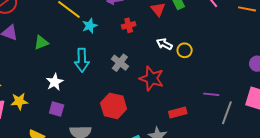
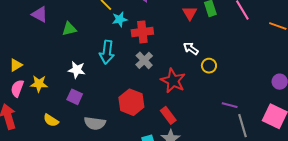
red cross: (129, 25) -> (142, 32), moved, size x1.5
yellow circle: (185, 50) -> (209, 66), moved
white star: (55, 82) -> (77, 70), turned 30
red rectangle: (178, 113) -> (168, 115), moved, turned 60
gray line: (227, 113) -> (242, 126), turned -45

